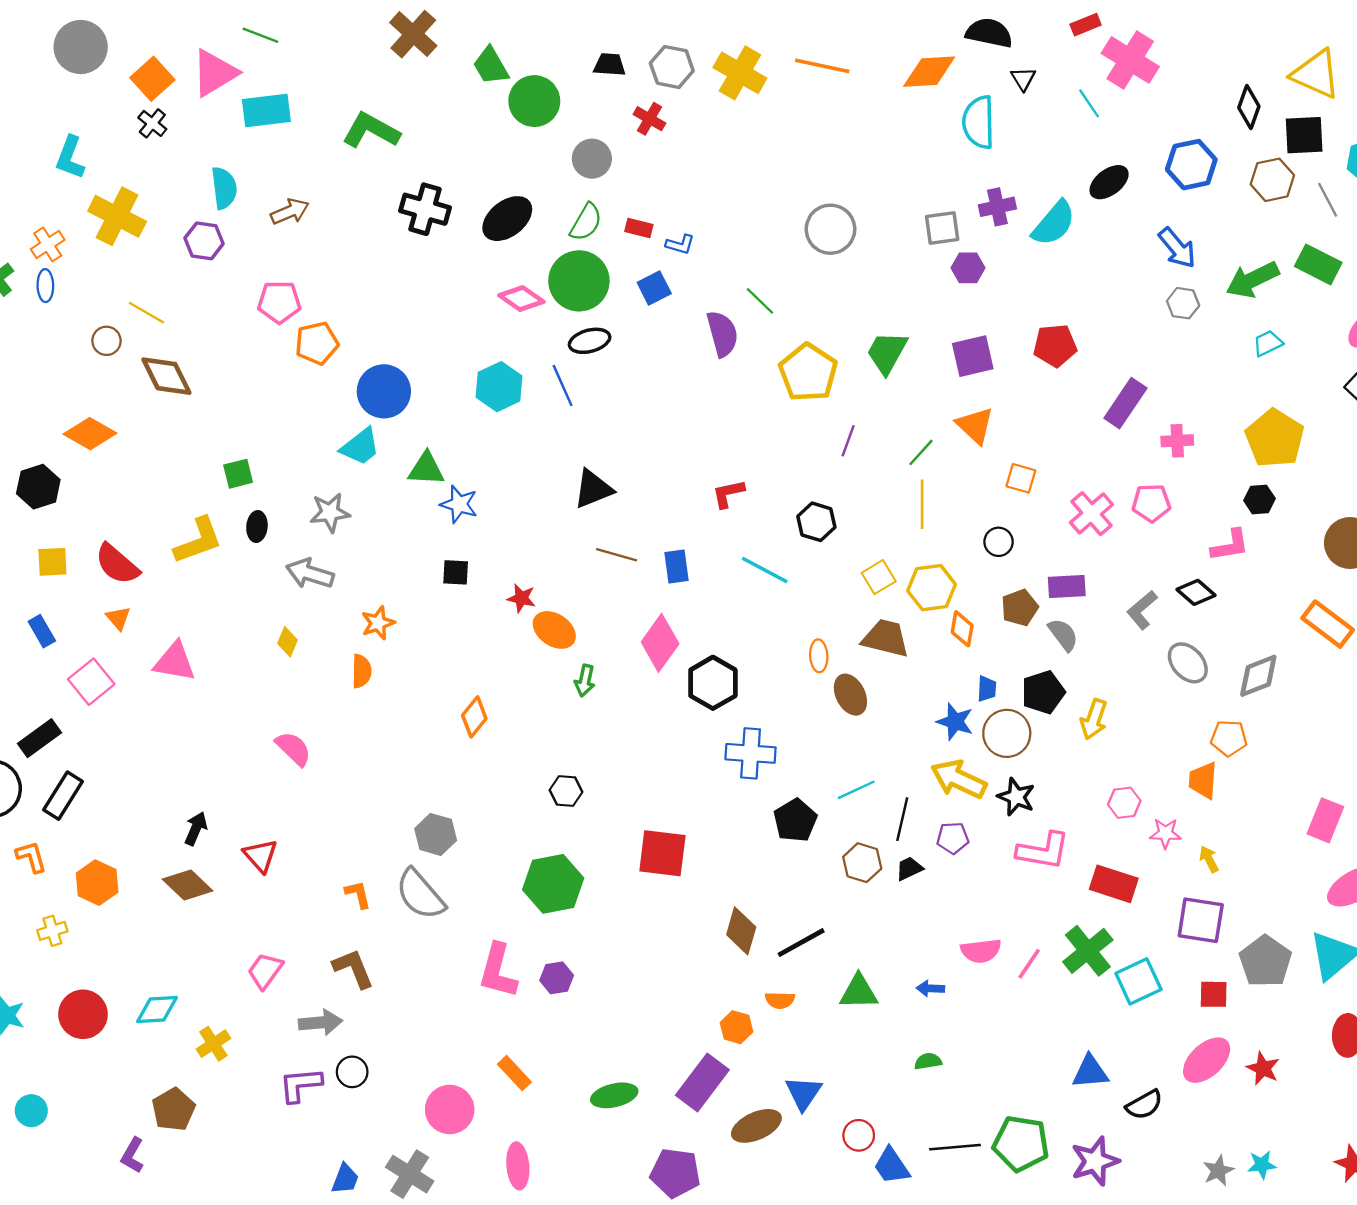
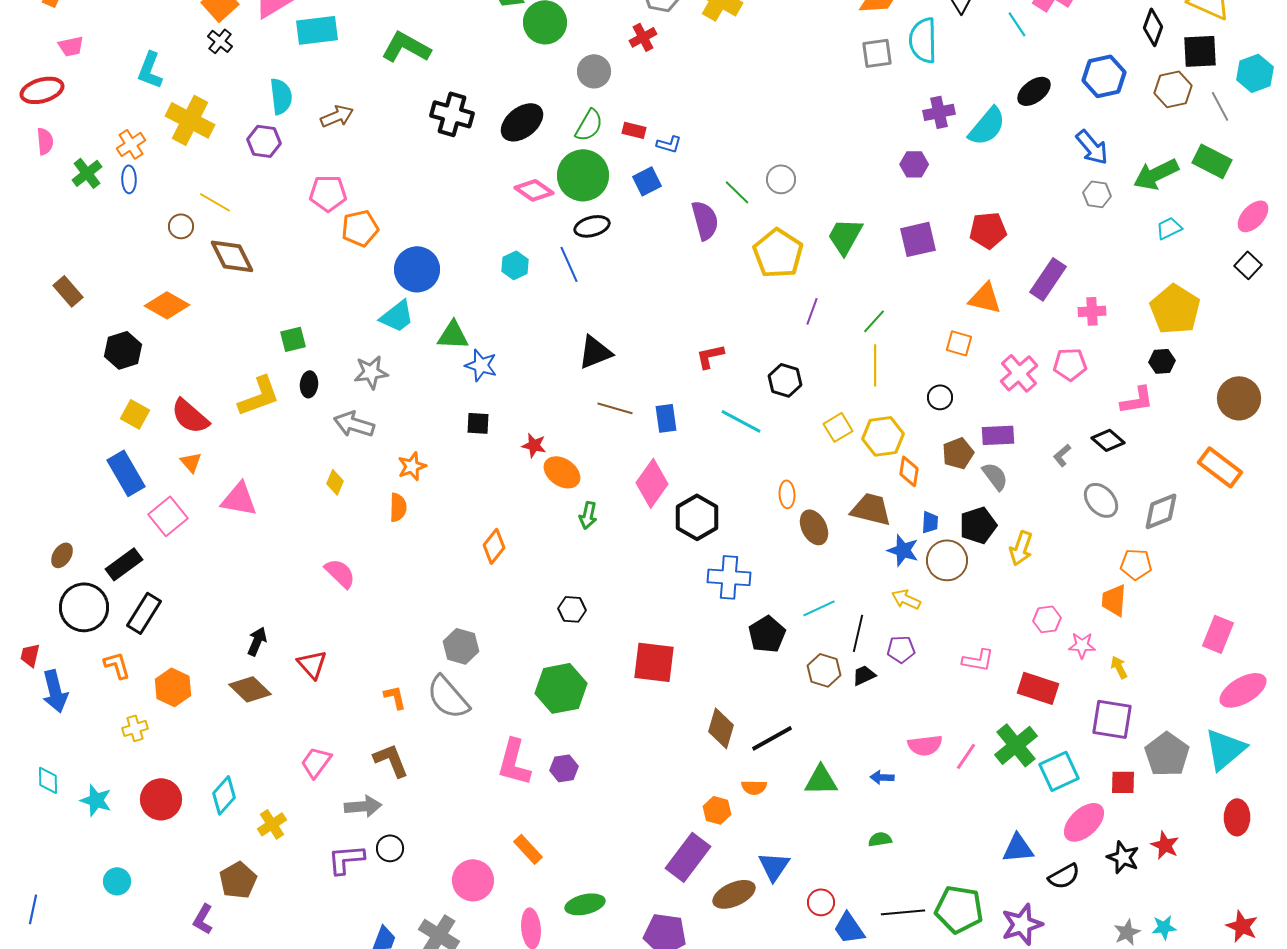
red cross: (649, 119) -> (643, 37), turned 32
gray square: (942, 228) -> (877, 53), moved
gray circle: (830, 229) -> (781, 179), moved, size x0.7
cyan hexagon: (499, 387) -> (515, 265), size x0.7
orange triangle: (975, 425) -> (985, 298), moved, turned -30
yellow square: (52, 562) -> (135, 414), turned 32
gray L-shape: (1142, 610) -> (1062, 455), size x0.7
blue rectangle: (42, 631) -> (126, 473), size x1.6
brown trapezoid: (886, 638) -> (871, 509), moved
yellow arrow: (959, 779) -> (906, 599), size x0.6
black star: (1016, 797) -> (1123, 857), moved
pink L-shape: (1043, 851) -> (978, 660), size x0.7
cyan diamond: (157, 1010) -> (224, 795), turned -45
pink ellipse: (1207, 1060) -> (1084, 822), moved
green ellipse: (614, 1095) -> (585, 904), moved

